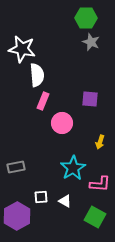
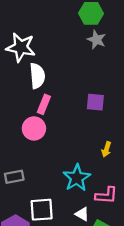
pink circle: (62, 123) -> (34, 128), moved
white square: (41, 197) -> (42, 210), size x1.6
white triangle: (65, 201) -> (82, 214), moved

